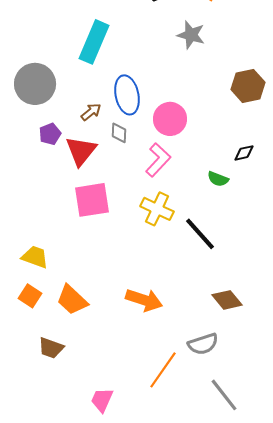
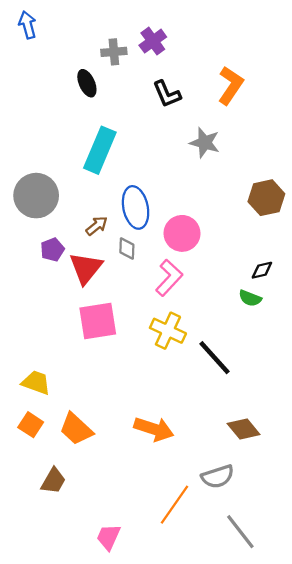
green semicircle: (218, 179) -> (250, 298), moved
brown trapezoid: (51, 348) -> (53, 481), turned -80

